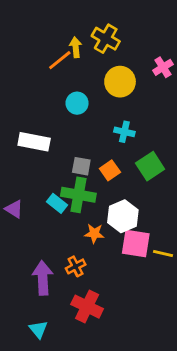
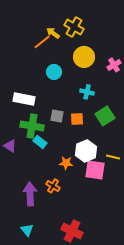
yellow arrow: (76, 47) -> (53, 33), turned -48
pink cross: (163, 67) -> (114, 65), moved
orange square: (110, 170) -> (77, 119), turned 32
green cross: (78, 195) -> (32, 126), moved
yellow line: (163, 254) -> (113, 157), moved
orange cross: (76, 266) -> (53, 186), turned -32
red cross: (87, 307) -> (72, 231), moved

